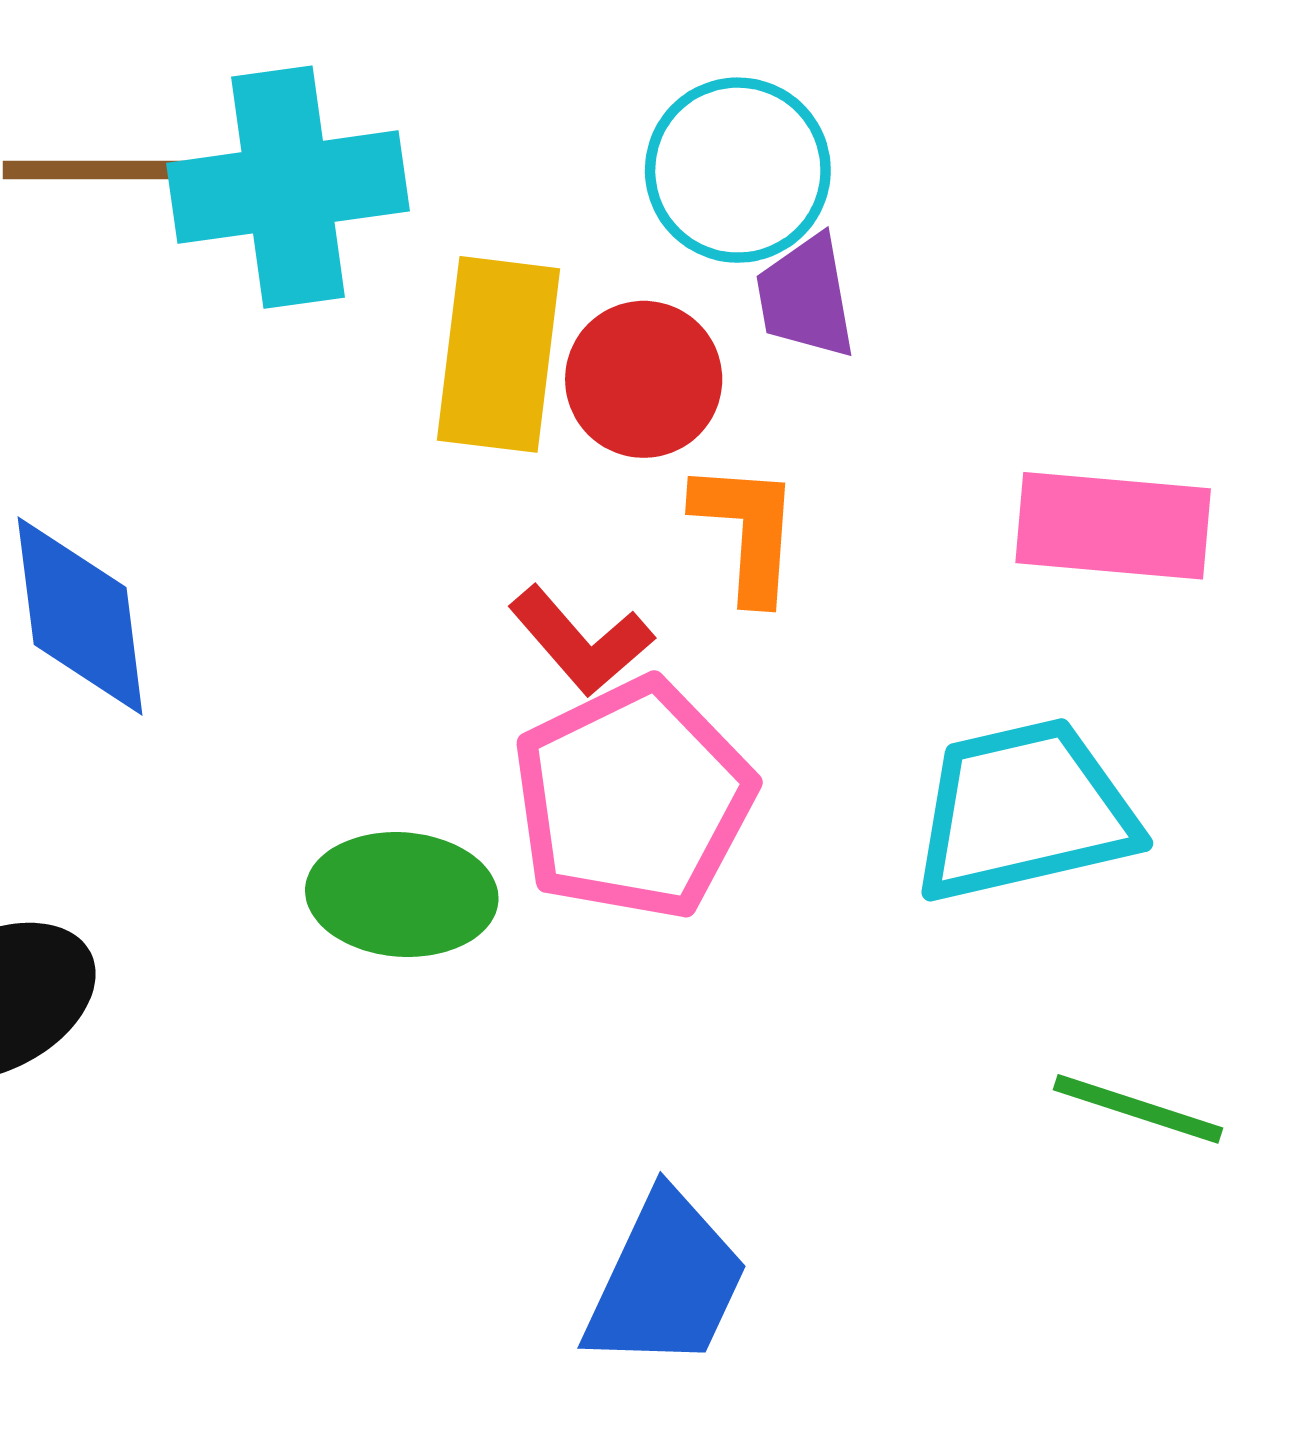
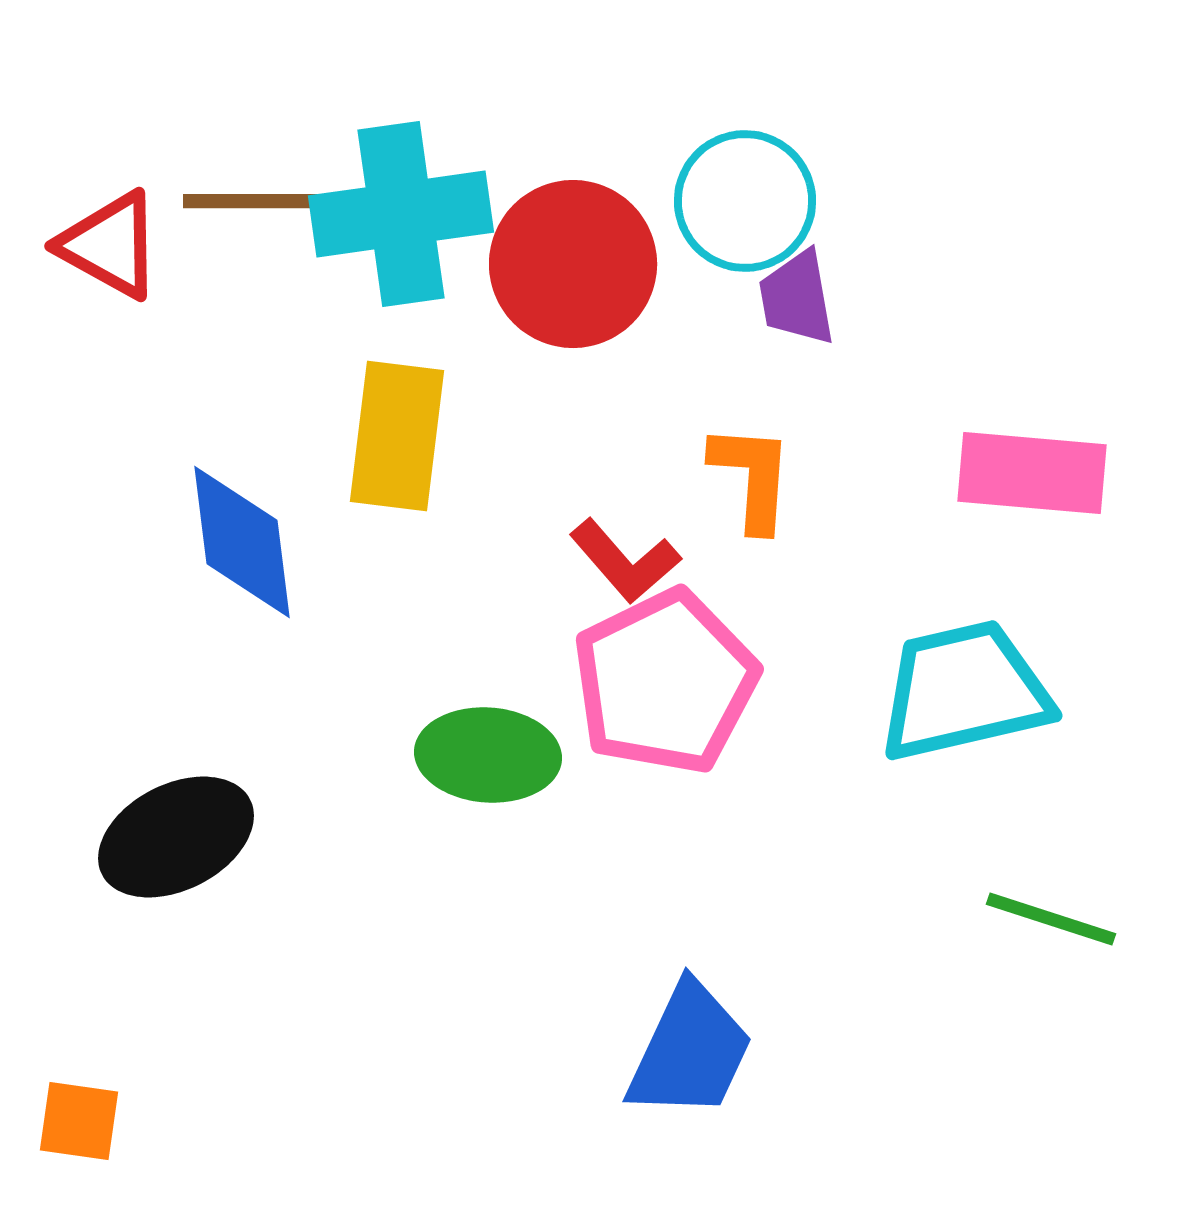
yellow rectangle: (499, 354) -> (397, 436), moved
red circle: (644, 379) -> (573, 264), moved, size x1.4

